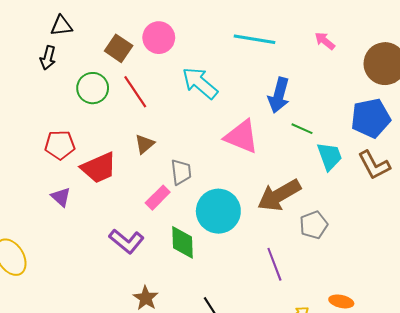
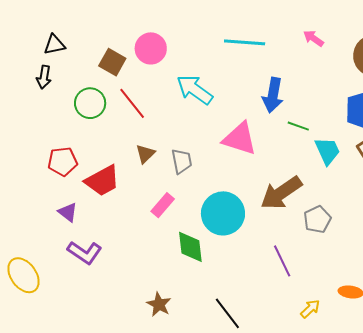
gray trapezoid: (181, 172) -> (182, 161), moved
purple L-shape: (126, 241) -> (85, 253), moved

